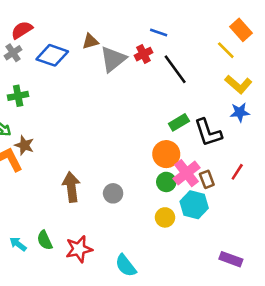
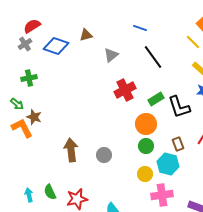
red cross: (143, 54) -> (125, 90), moved, size x1.5
gray triangle: (113, 59) -> (111, 55), moved, size x0.7
pink cross: (187, 173) -> (162, 195), moved, turned 30
cyan arrow: (18, 244) -> (29, 195), turned 40

